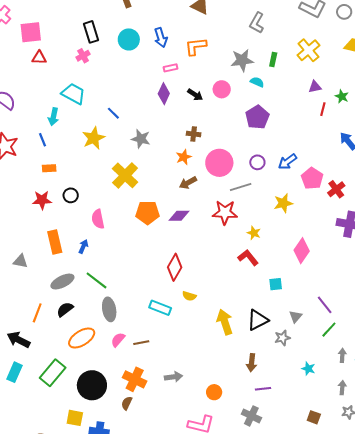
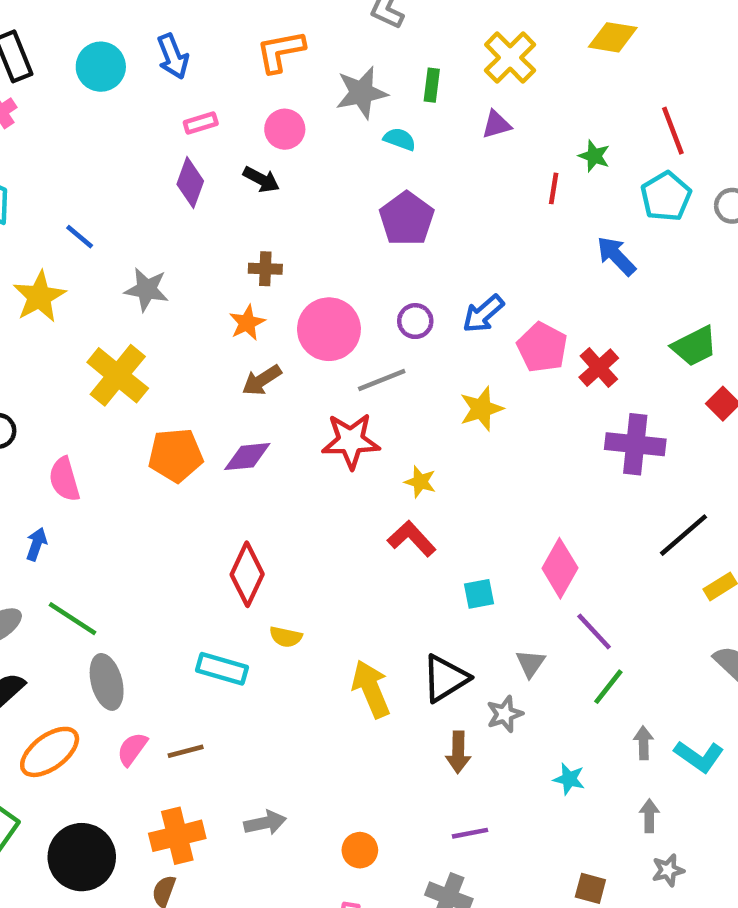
orange L-shape: (196, 46) -> (280, 51), moved
purple triangle: (315, 87) -> (496, 125), moved
pink circle: (222, 89) -> (285, 129), moved
pink diamond: (302, 251) -> (560, 568), moved
brown arrow: (252, 363) -> (458, 752), moved
orange cross: (135, 379) -> (177, 836), turned -35

